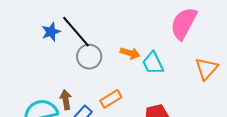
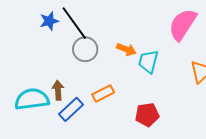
cyan trapezoid: (153, 63) -> (148, 62), turned 35

